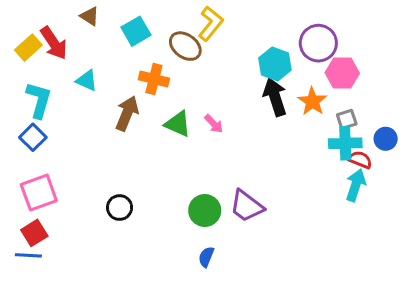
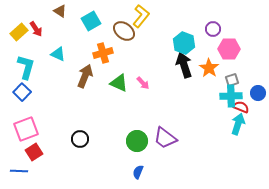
red arrow: (54, 43) -> (36, 29), size x0.7
purple circle: (318, 43) -> (213, 29), size x0.6
orange cross: (154, 79) -> (103, 53), turned -30
red square: (34, 233) -> (34, 152), moved

